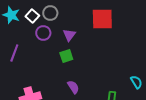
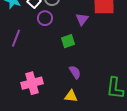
purple triangle: (69, 35) -> (82, 19), moved

